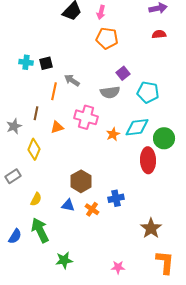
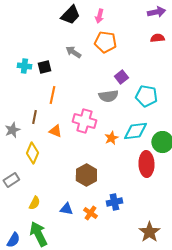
gray arrow: (72, 80) -> (73, 52), moved
orange triangle: (57, 127) -> (55, 131), turned 40
brown hexagon: (81, 181) -> (86, 175), moved

